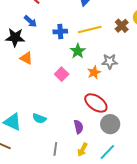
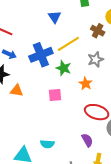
blue cross: (60, 31) -> (41, 55), size x1.6
gray star: (110, 61) -> (96, 59), moved
pink square: (62, 74) -> (55, 95), turned -32

